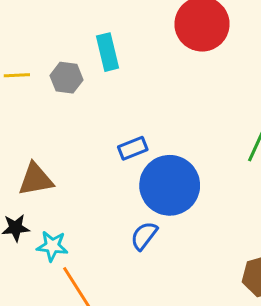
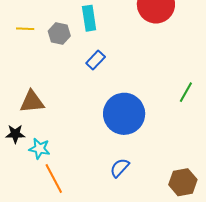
blue rectangle: (133, 148) -> (96, 60), moved, turned -30
blue semicircle: (144, 236) -> (120, 168), moved

